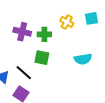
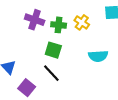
yellow cross: (67, 22) -> (82, 22), moved
black line: (24, 73) -> (51, 73), moved

